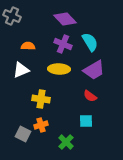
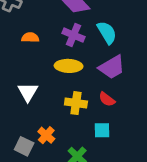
white triangle: (21, 70) -> (28, 92), moved, turned -36
yellow cross: (41, 99) -> (76, 103), moved
orange cross: (41, 125) -> (46, 135), turned -32

